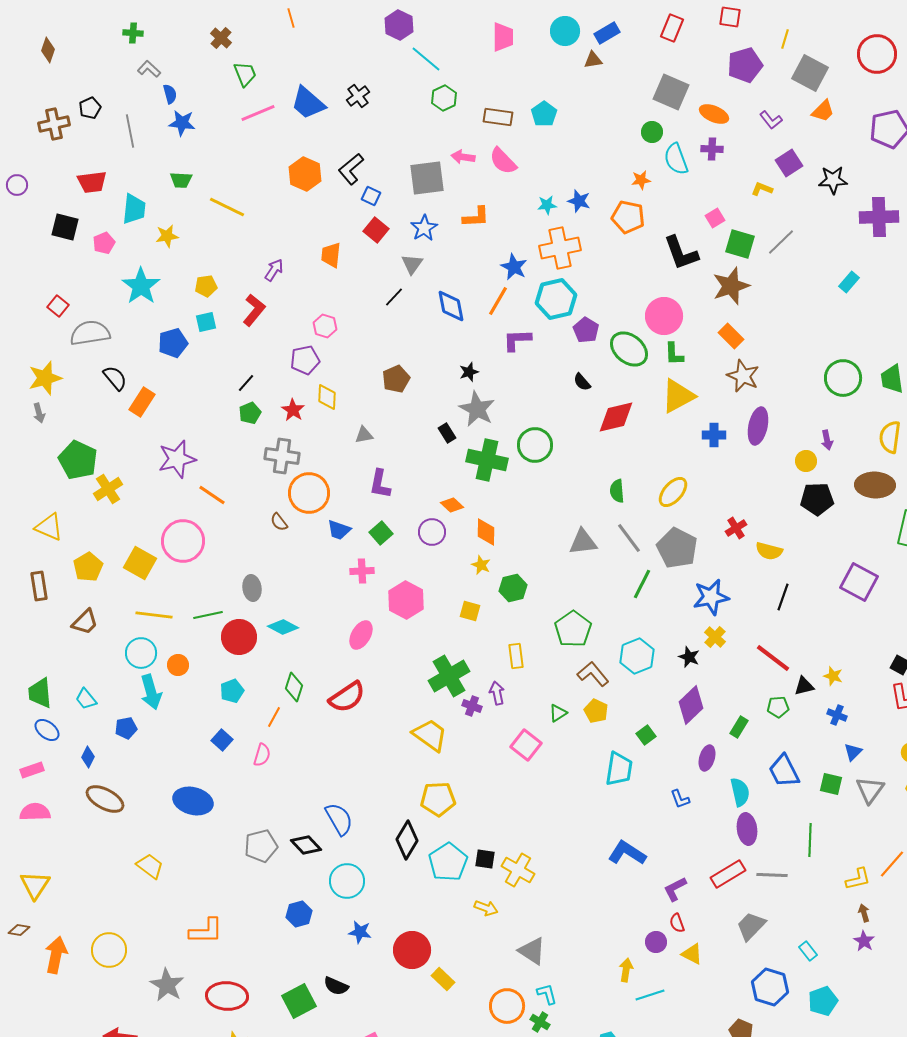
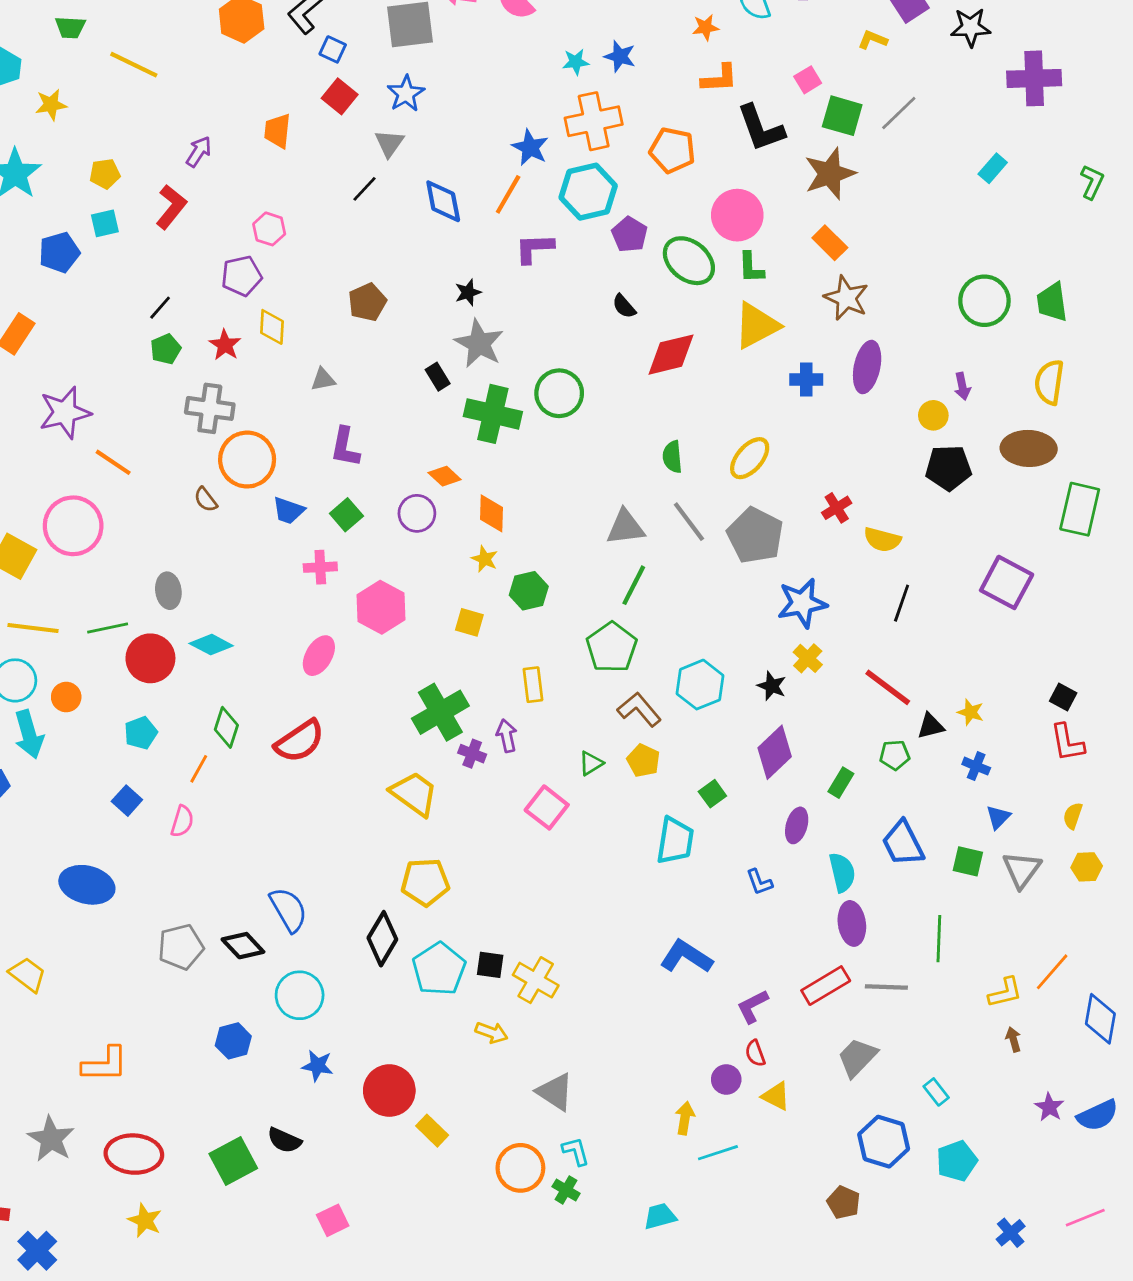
orange L-shape: (476, 217) -> (719, 78), moved
orange pentagon: (628, 217) -> (672, 150), moved
green line: (642, 584) -> (634, 585), moved
purple star: (864, 941) -> (1049, 1107), moved

